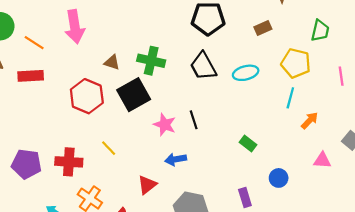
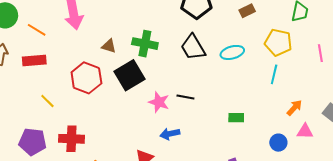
black line: (194, 120) -> (185, 97), turned -60
orange arrow: (310, 121) -> (294, 108), moved
green rectangle: (248, 144) -> (236, 118), turned -35
yellow line: (109, 148) -> (47, 101), moved
blue circle: (279, 178) -> (278, 143), moved

